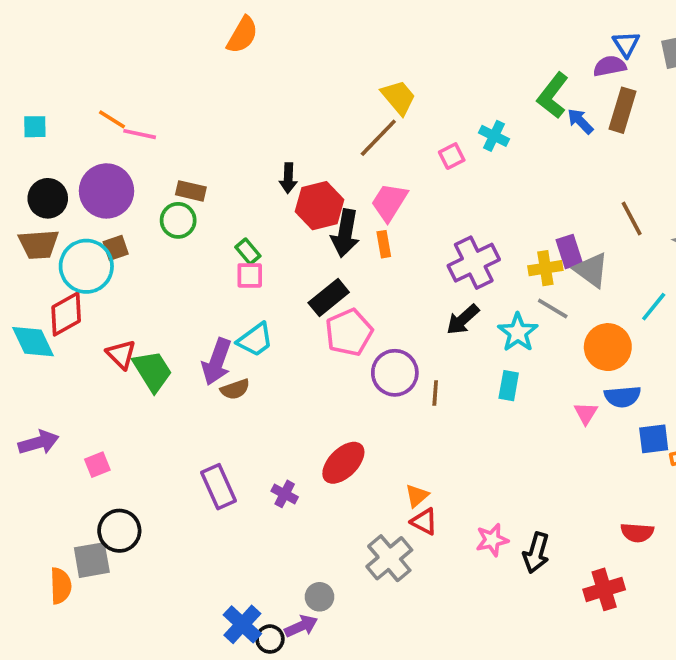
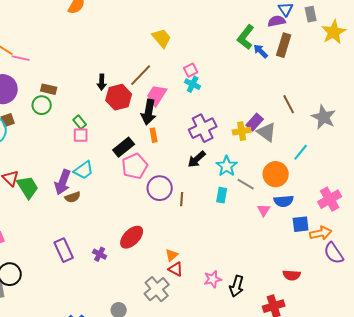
cyan cross: (494, 136) -> (193, 84), moved
brown line: (378, 138) -> (141, 75), moved
black arrow: (345, 233) -> (149, 112), moved
orange rectangle: (384, 244) -> (154, 135), moved
purple rectangle: (569, 252) -> (255, 122), turned 60
gray line: (553, 308) -> (246, 184), moved

